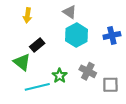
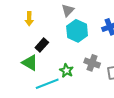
gray triangle: (70, 12) -> (68, 10), turned 48

